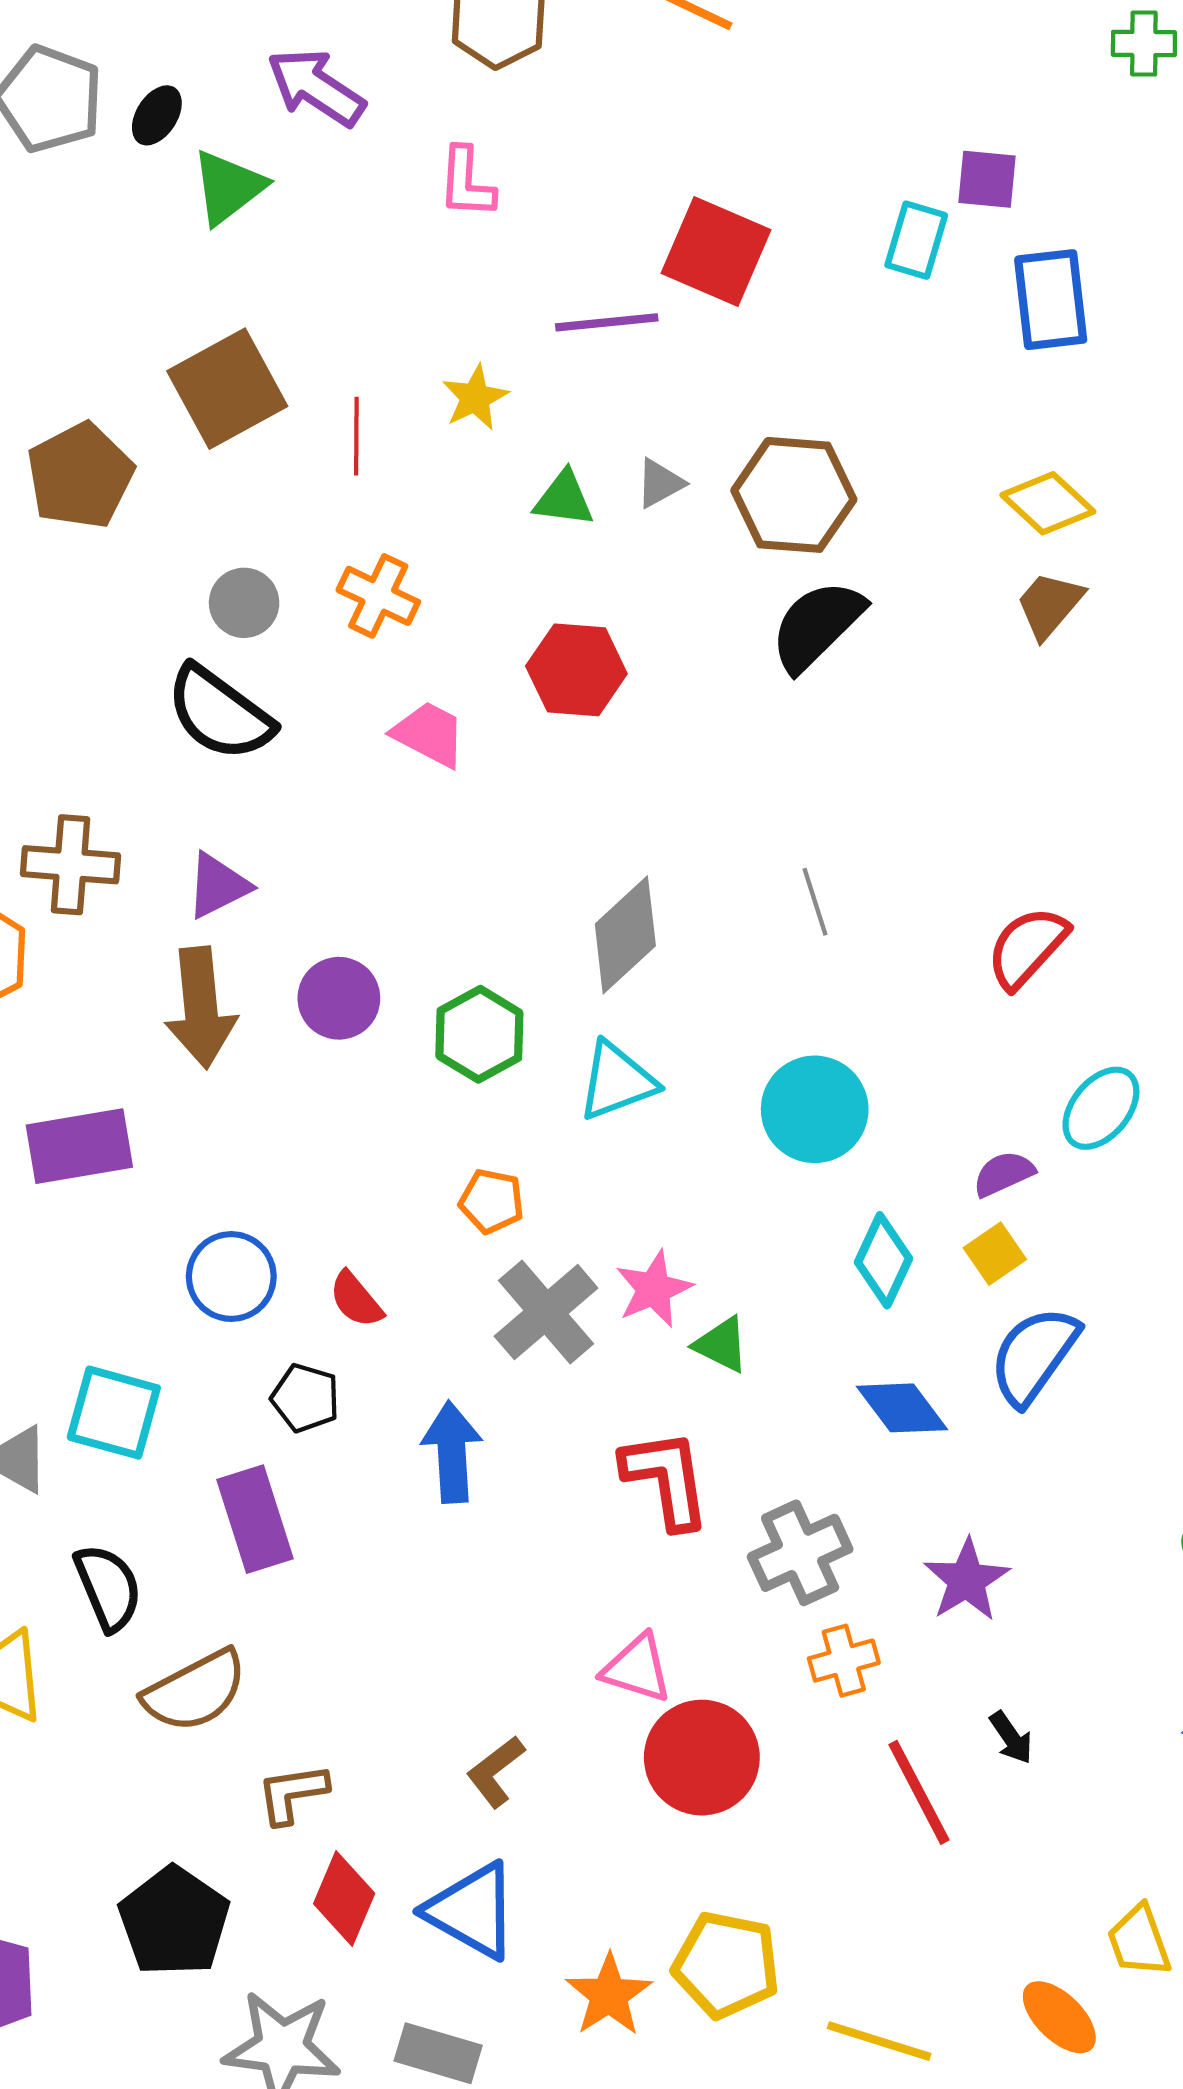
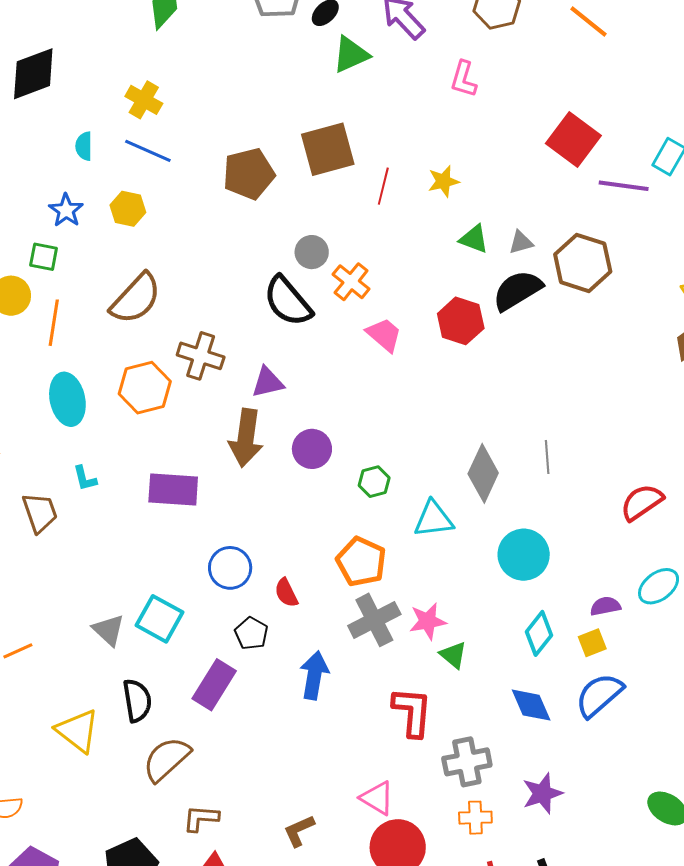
purple line: (607, 322) -> (624, 186), moved
orange cross: (378, 596) -> (351, 282), moved
black semicircle: (817, 626) -> (517, 290), moved
gray diamond: (625, 935) -> (483, 473), moved, turned -36
green hexagon: (479, 1034) -> (374, 482), size x0.7
orange pentagon: (492, 1201) -> (361, 562), size x1.6
purple rectangle: (255, 1519) -> (214, 685), turned 36
brown semicircle: (195, 1691) -> (167, 759), turned 152

